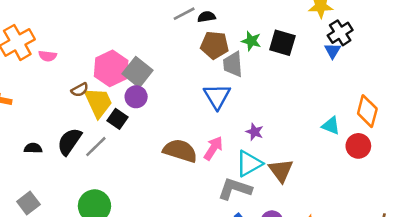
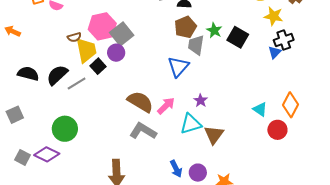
brown pentagon: (215, 45) -> (185, 27), turned 30
black semicircle: (33, 148) -> (28, 74), size x1.5
gray L-shape: (235, 189) -> (143, 131), moved

